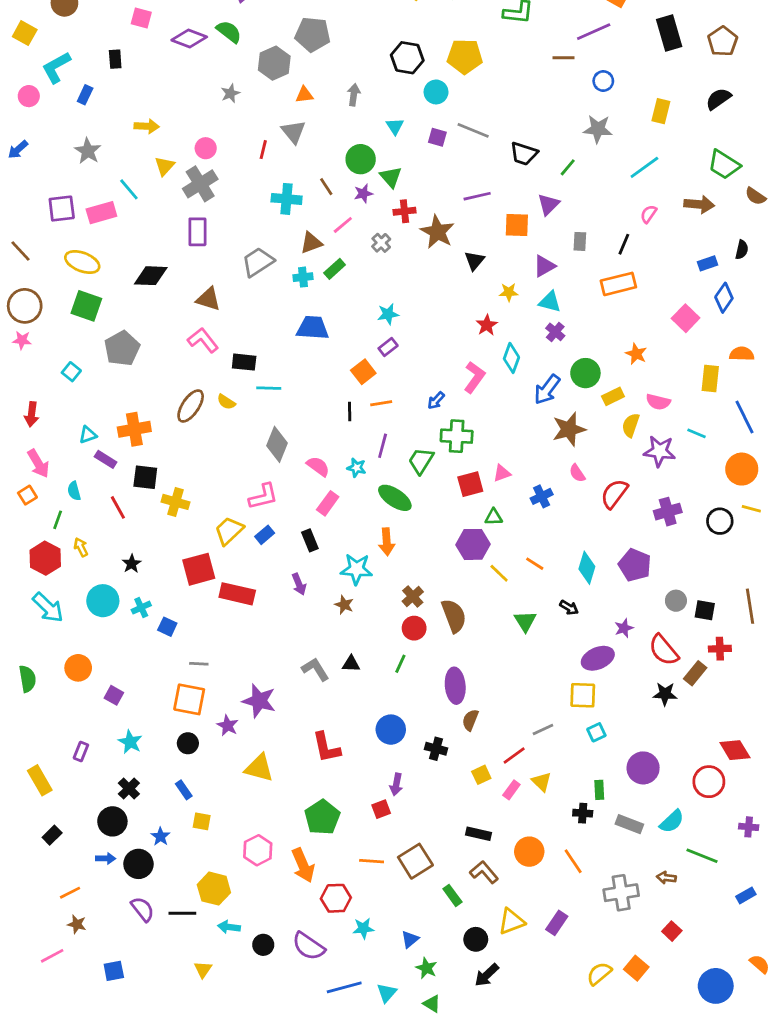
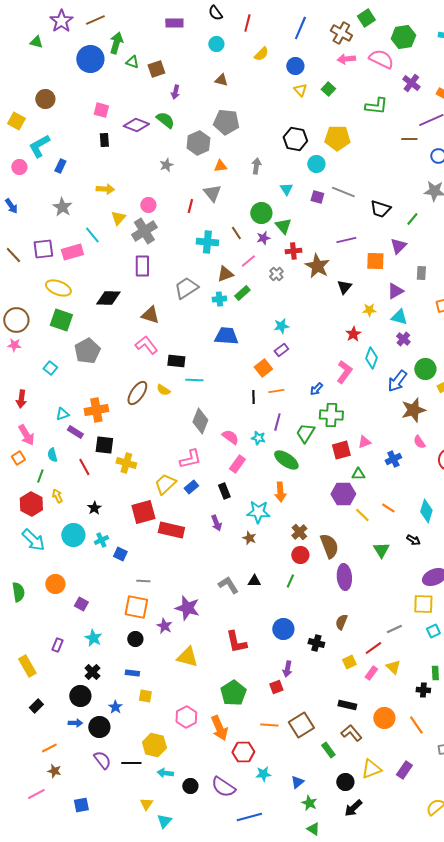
black rectangle: (115, 59) -> (104, 140), moved
blue arrow: (18, 150) -> (11, 206), turned -84
brown line: (21, 251) -> (13, 255), moved
purple ellipse: (455, 686) -> (344, 577), moved
blue rectangle: (184, 790) -> (132, 673), turned -48
cyan triangle: (387, 993) -> (164, 821), moved

